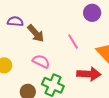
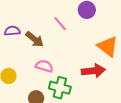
pink line: (73, 42) -> (60, 24), moved

